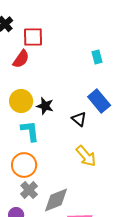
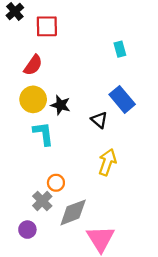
red semicircle: (21, 59) -> (33, 65), moved
yellow arrow: (86, 156) -> (107, 162), turned -120
orange circle: (24, 165) -> (56, 183), moved, size x0.6

